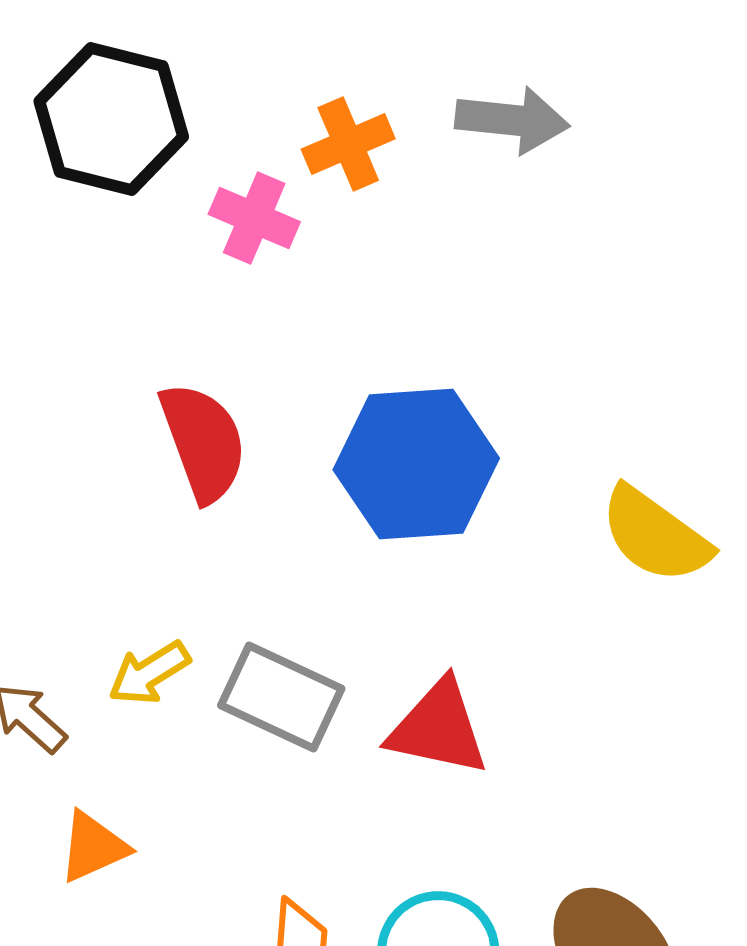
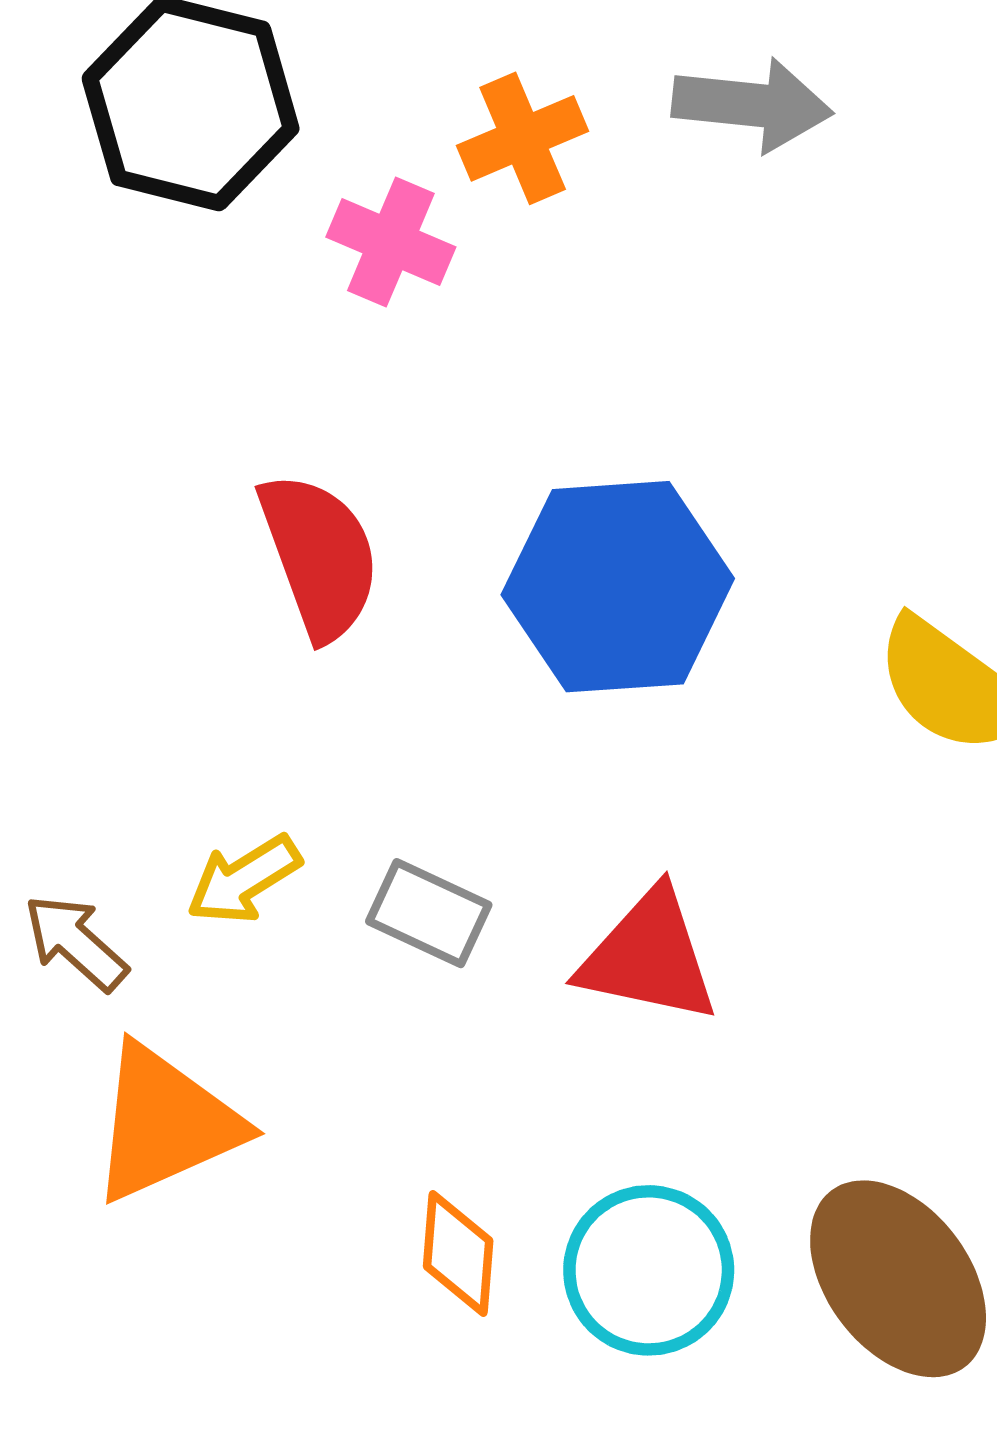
gray rectangle: (281, 697) -> (429, 913), size x0.7
orange triangle: (93, 847) -> (165, 1123), size x1.6

